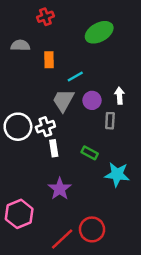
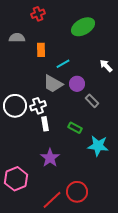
white arrow: (119, 96) -> (106, 66), moved, turned -40
gray trapezoid: (63, 100) -> (53, 84), turned -90
gray rectangle: (110, 121) -> (92, 101), turned -48

